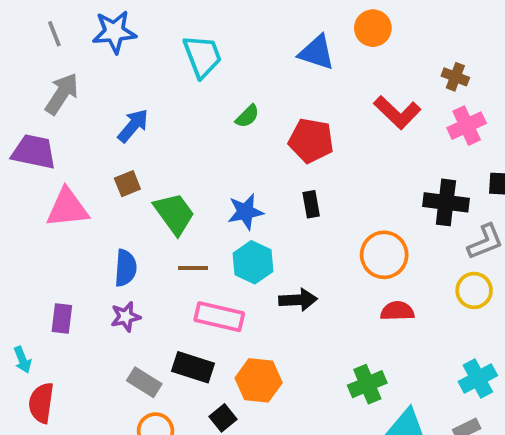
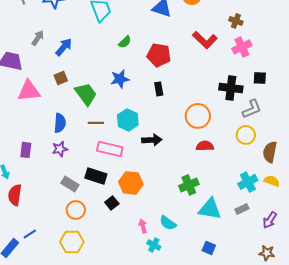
gray arrow: (62, 94) -> (38, 38), moved, size x0.7
blue star: (245, 212) -> (120, 79), moved

